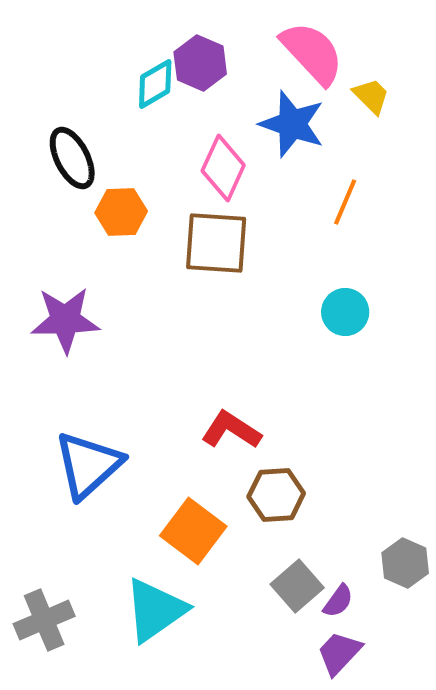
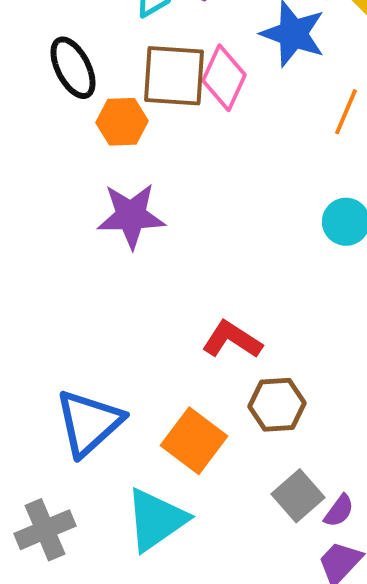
brown square: (216, 243) -> (174, 76), moved
purple star: (65, 320) -> (131, 216), moved
blue triangle: (88, 465) -> (89, 423), moved

